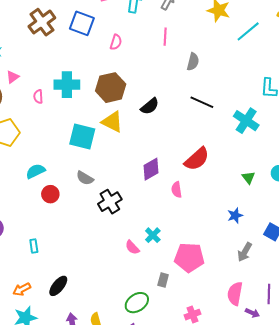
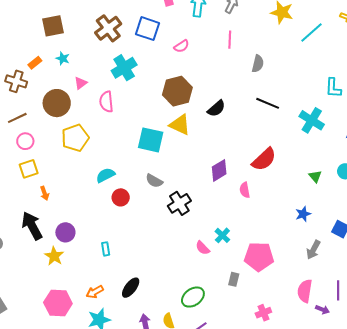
pink semicircle: (116, 42) -> (181, 46), turned 42
cyan cross: (67, 85) -> (124, 68), moved, turned -30
pink semicircle: (38, 97) -> (106, 102), size x1.5
green ellipse: (137, 303) -> (193, 297), moved

